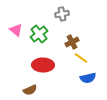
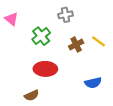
pink triangle: (16, 30) -> (11, 19), moved
yellow line: (81, 58) -> (98, 41), moved

